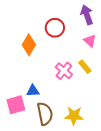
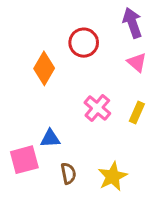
yellow rectangle: (85, 67) -> (137, 113), moved, turned 64
brown semicircle: (45, 114) -> (68, 173), size x0.6
yellow star: (74, 116) -> (113, 176), turned -30

